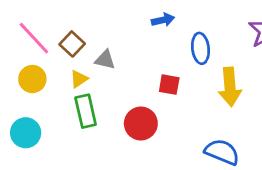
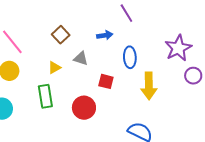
brown square: (72, 44) -> (61, 35), moved
gray triangle: (105, 60) -> (81, 58), moved
yellow triangle: (79, 79) -> (54, 68), moved

